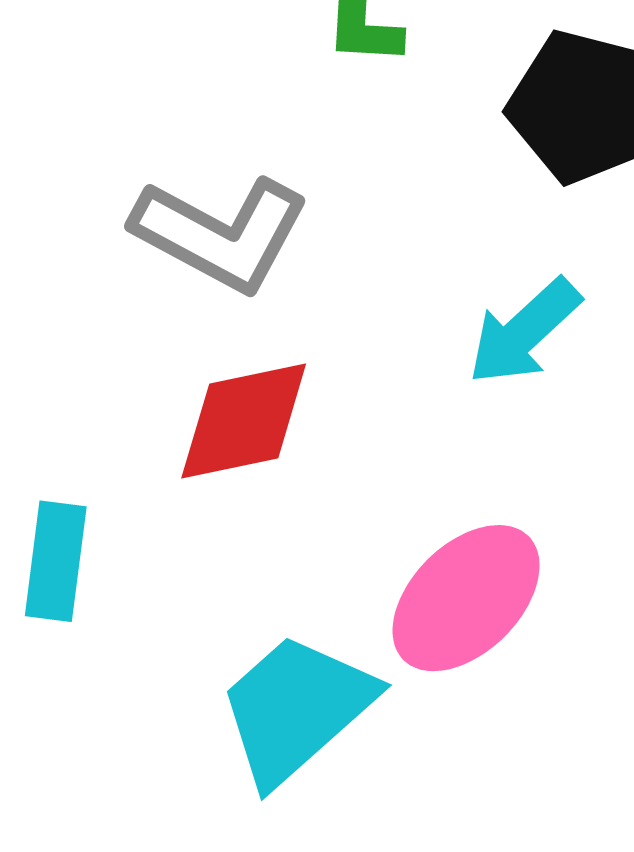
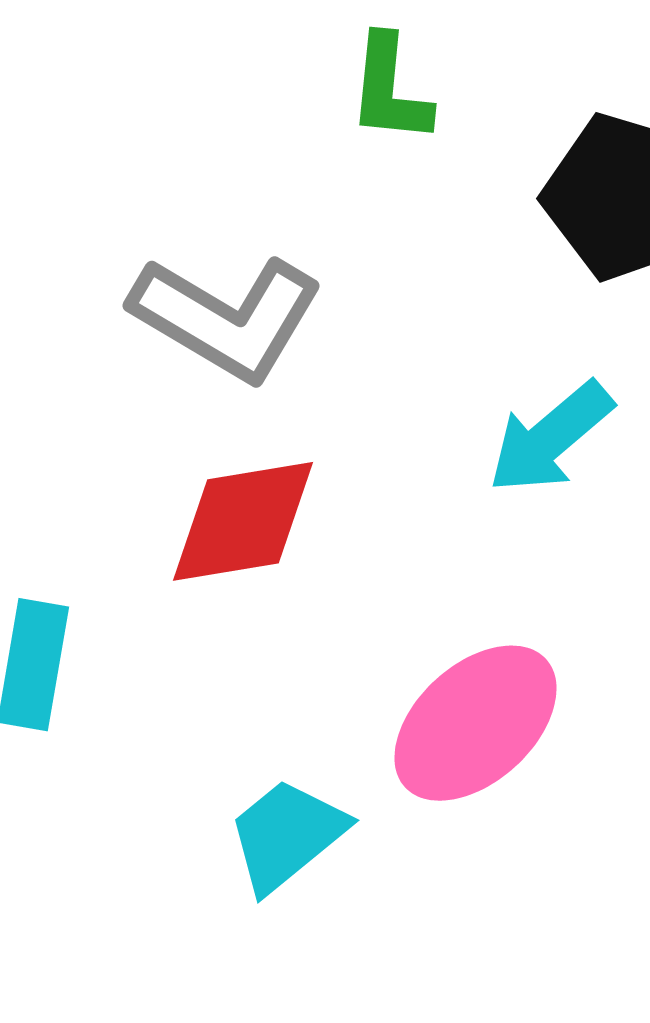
cyan trapezoid: (296, 709) -> (287, 835), size x0.7

